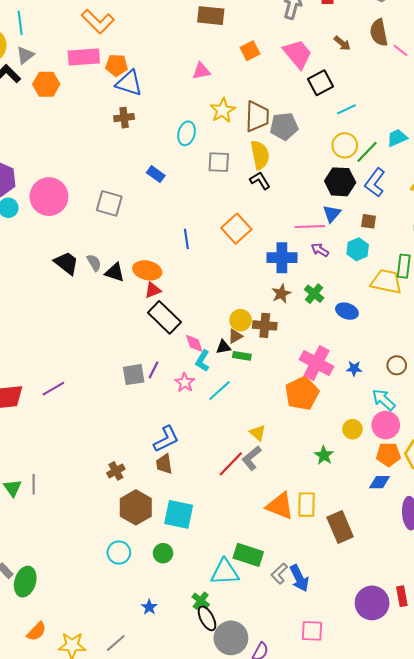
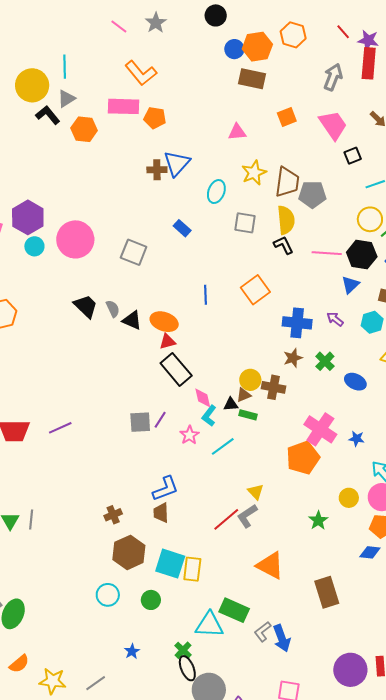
blue triangle: (129, 83) -> (177, 163), moved, turned 48
black square: (321, 83) -> (353, 156), size x0.7
pink line: (310, 227) -> (327, 253), moved
yellow rectangle: (307, 505) -> (192, 569), moved

